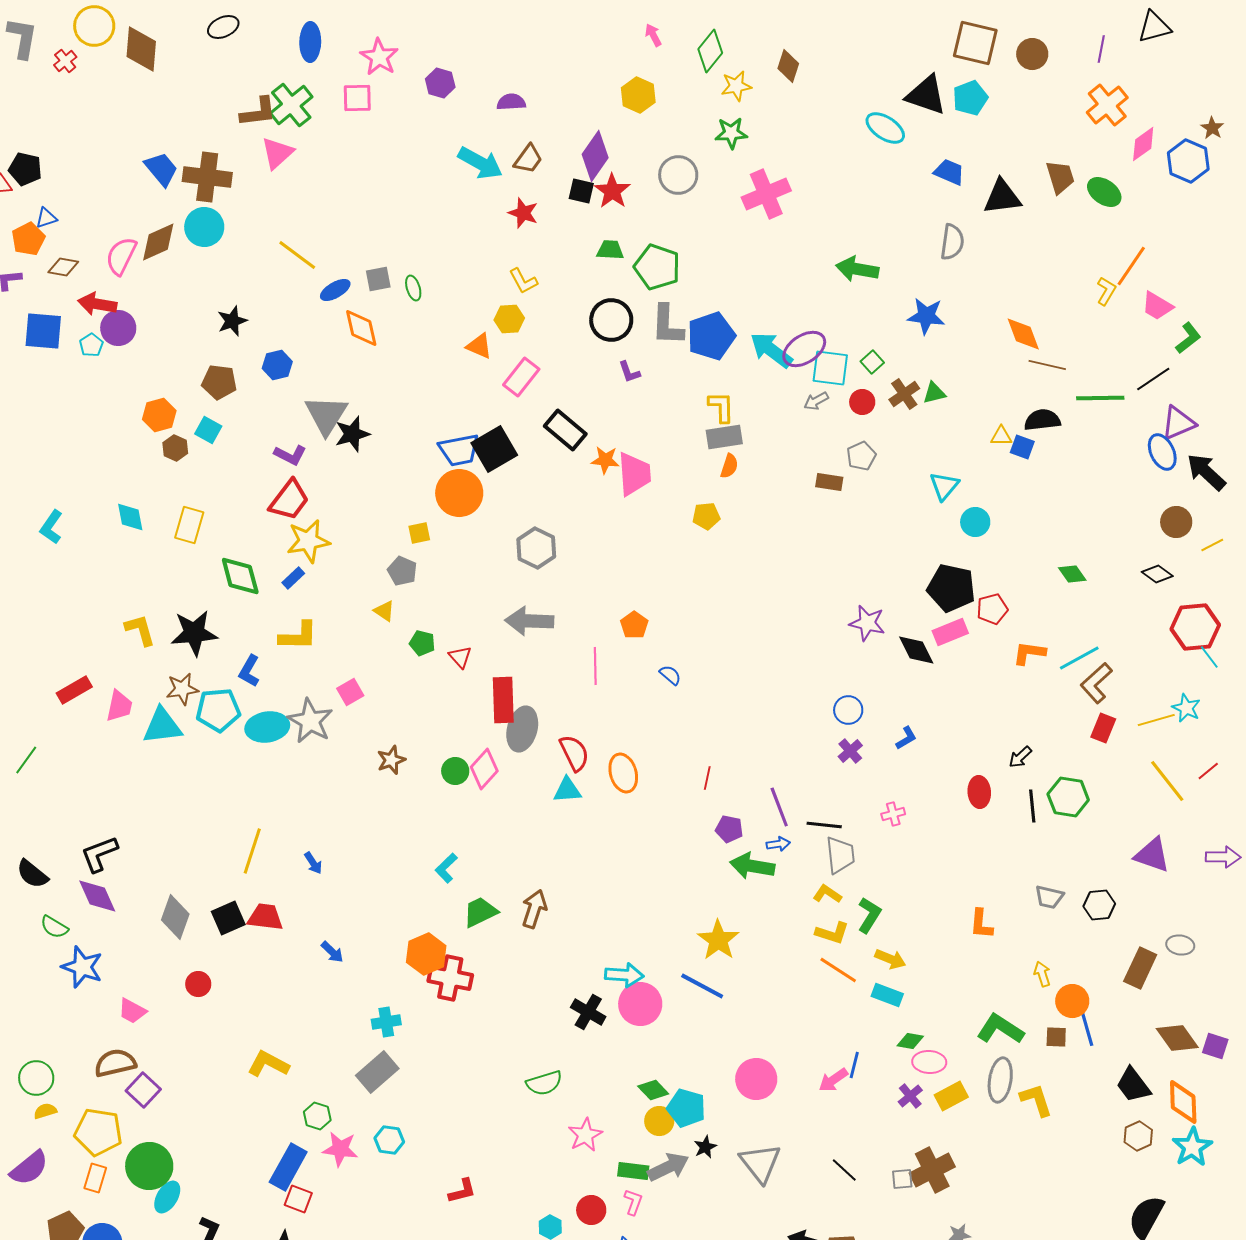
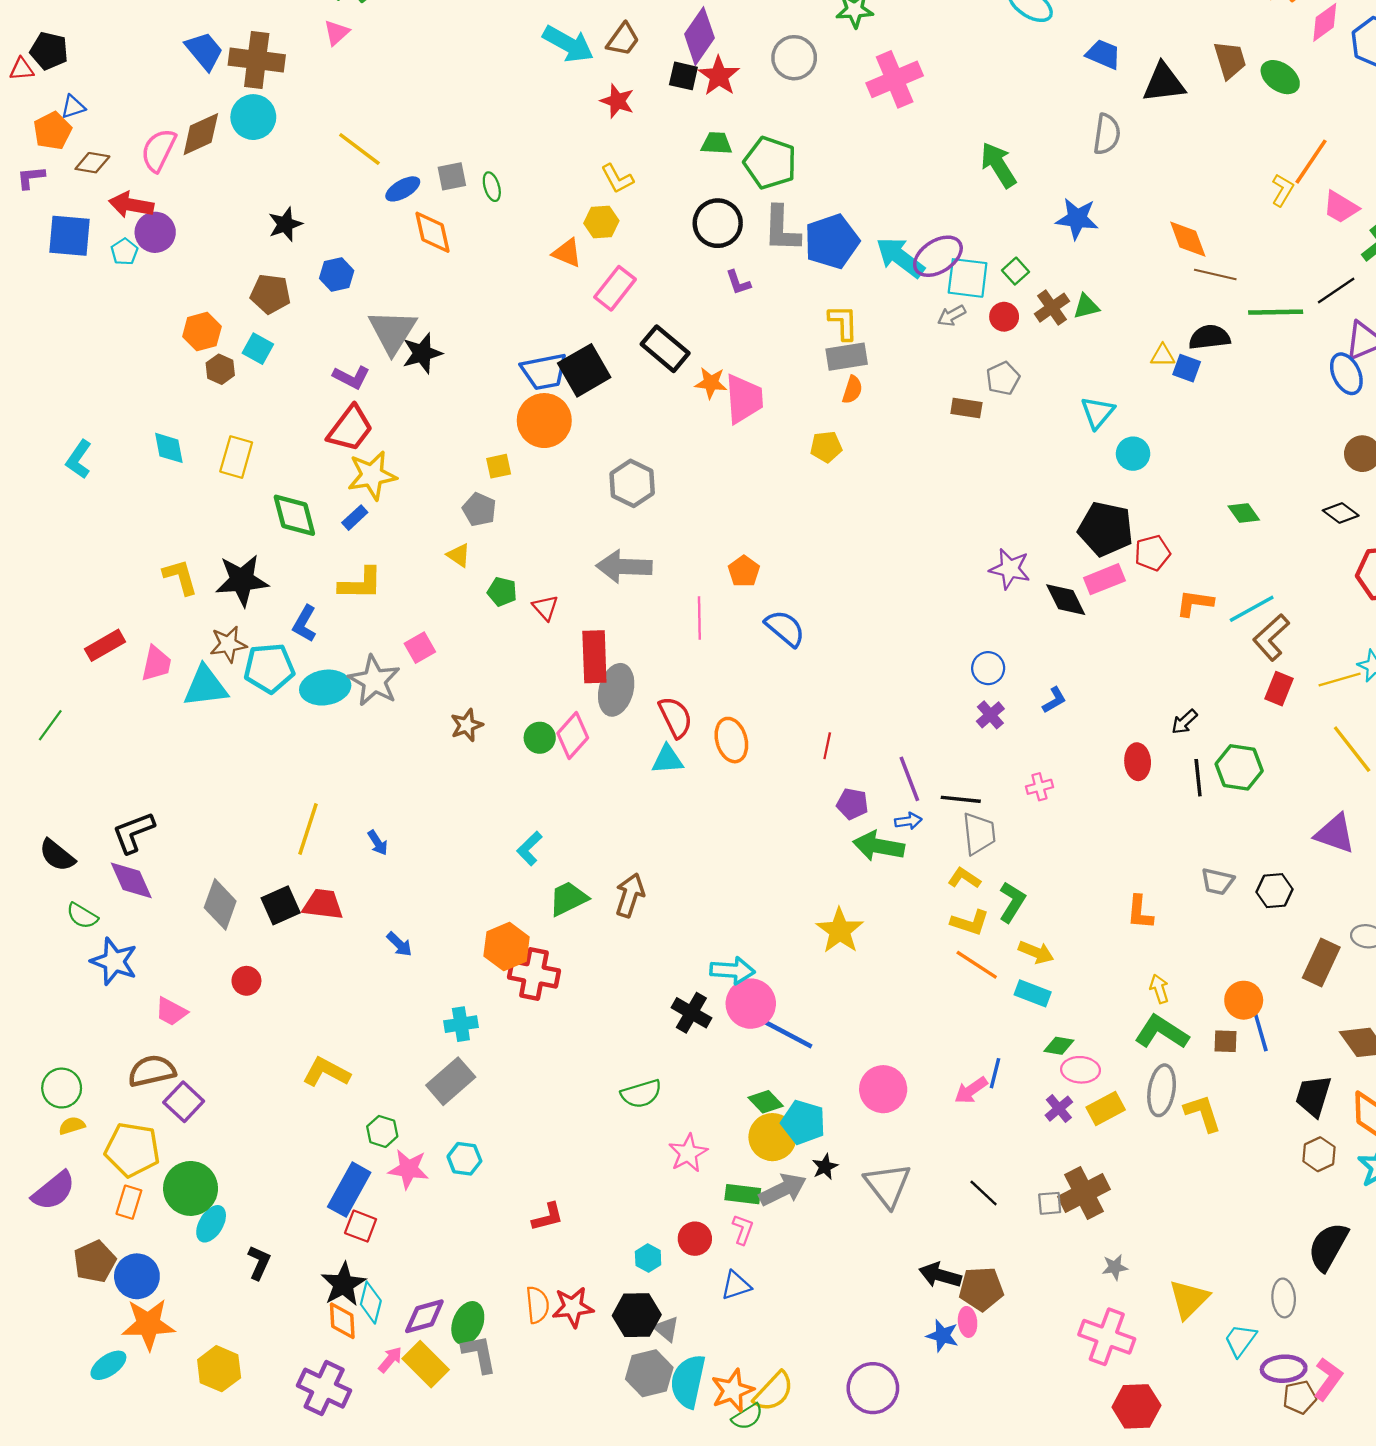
pink triangle: (277, 153) -> (337, 33), size x0.7
green arrow: (857, 269) -> (998, 165), turned 48
blue semicircle: (670, 675) -> (785, 628), size x1.6
yellow arrow: (1042, 974) -> (1159, 989), moved
blue line: (702, 986) -> (788, 1034), moved
black trapezoid: (1133, 1085) -> (1313, 1096), turned 54
yellow circle: (659, 1121) -> (772, 1137), size x1.4

